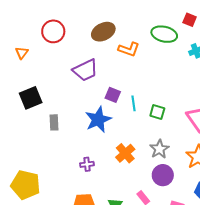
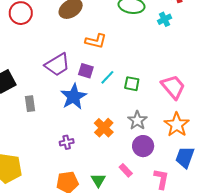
orange L-shape: (129, 49) -> (96, 41), moved
purple trapezoid: (85, 70) -> (57, 65), moved
cyan line: (134, 103) -> (107, 77), turned 56

